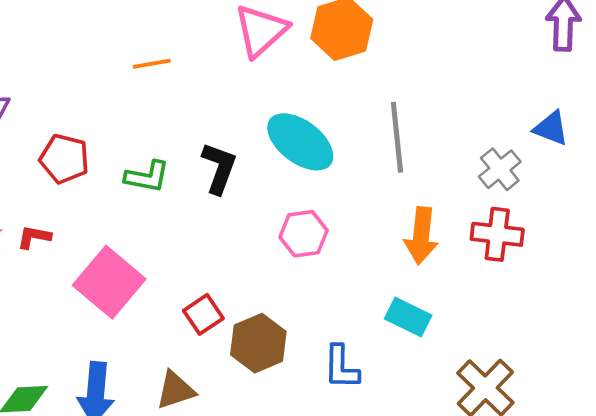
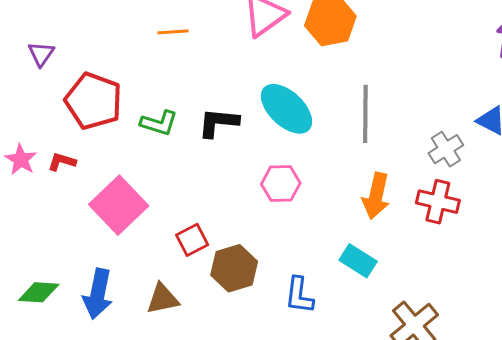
red pentagon: (64, 159) -> (94, 101), size x1.4
black L-shape: (219, 168) -> (218, 123), turned -111

